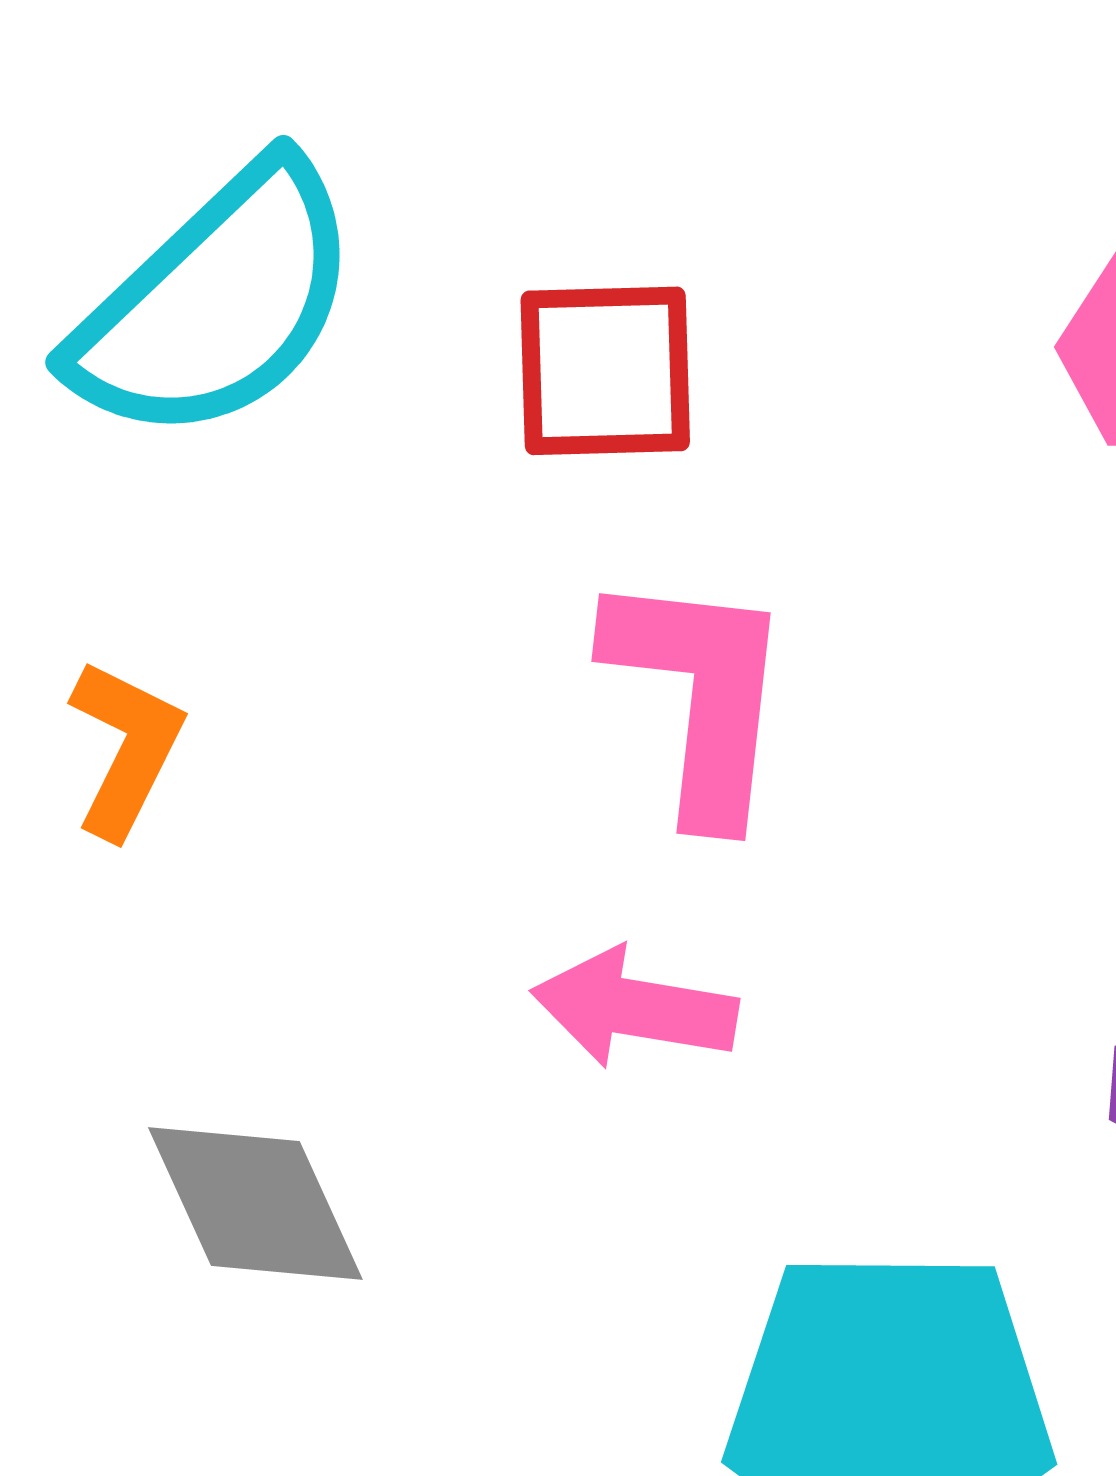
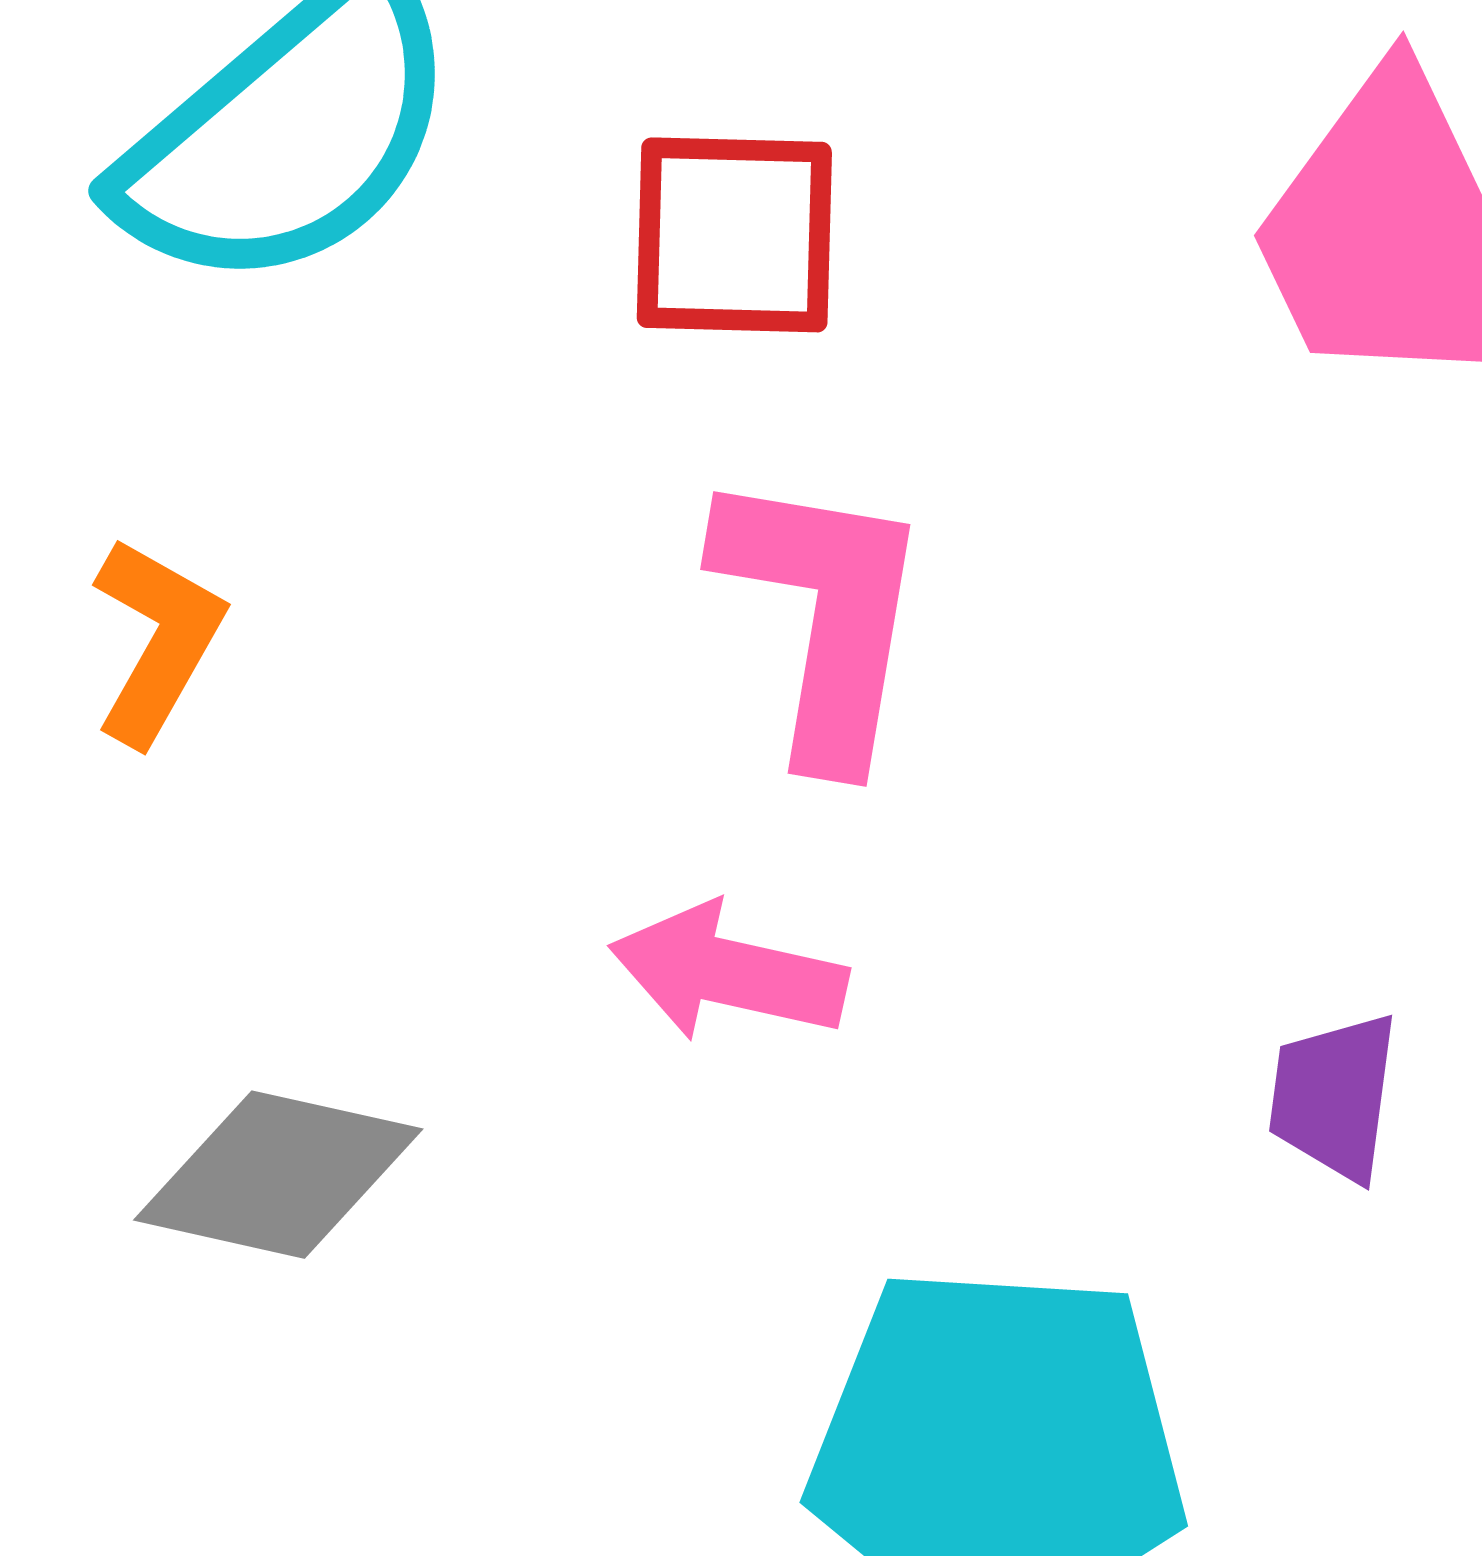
gray diamond: (255, 1204) -> (278, 1175), turned -56

